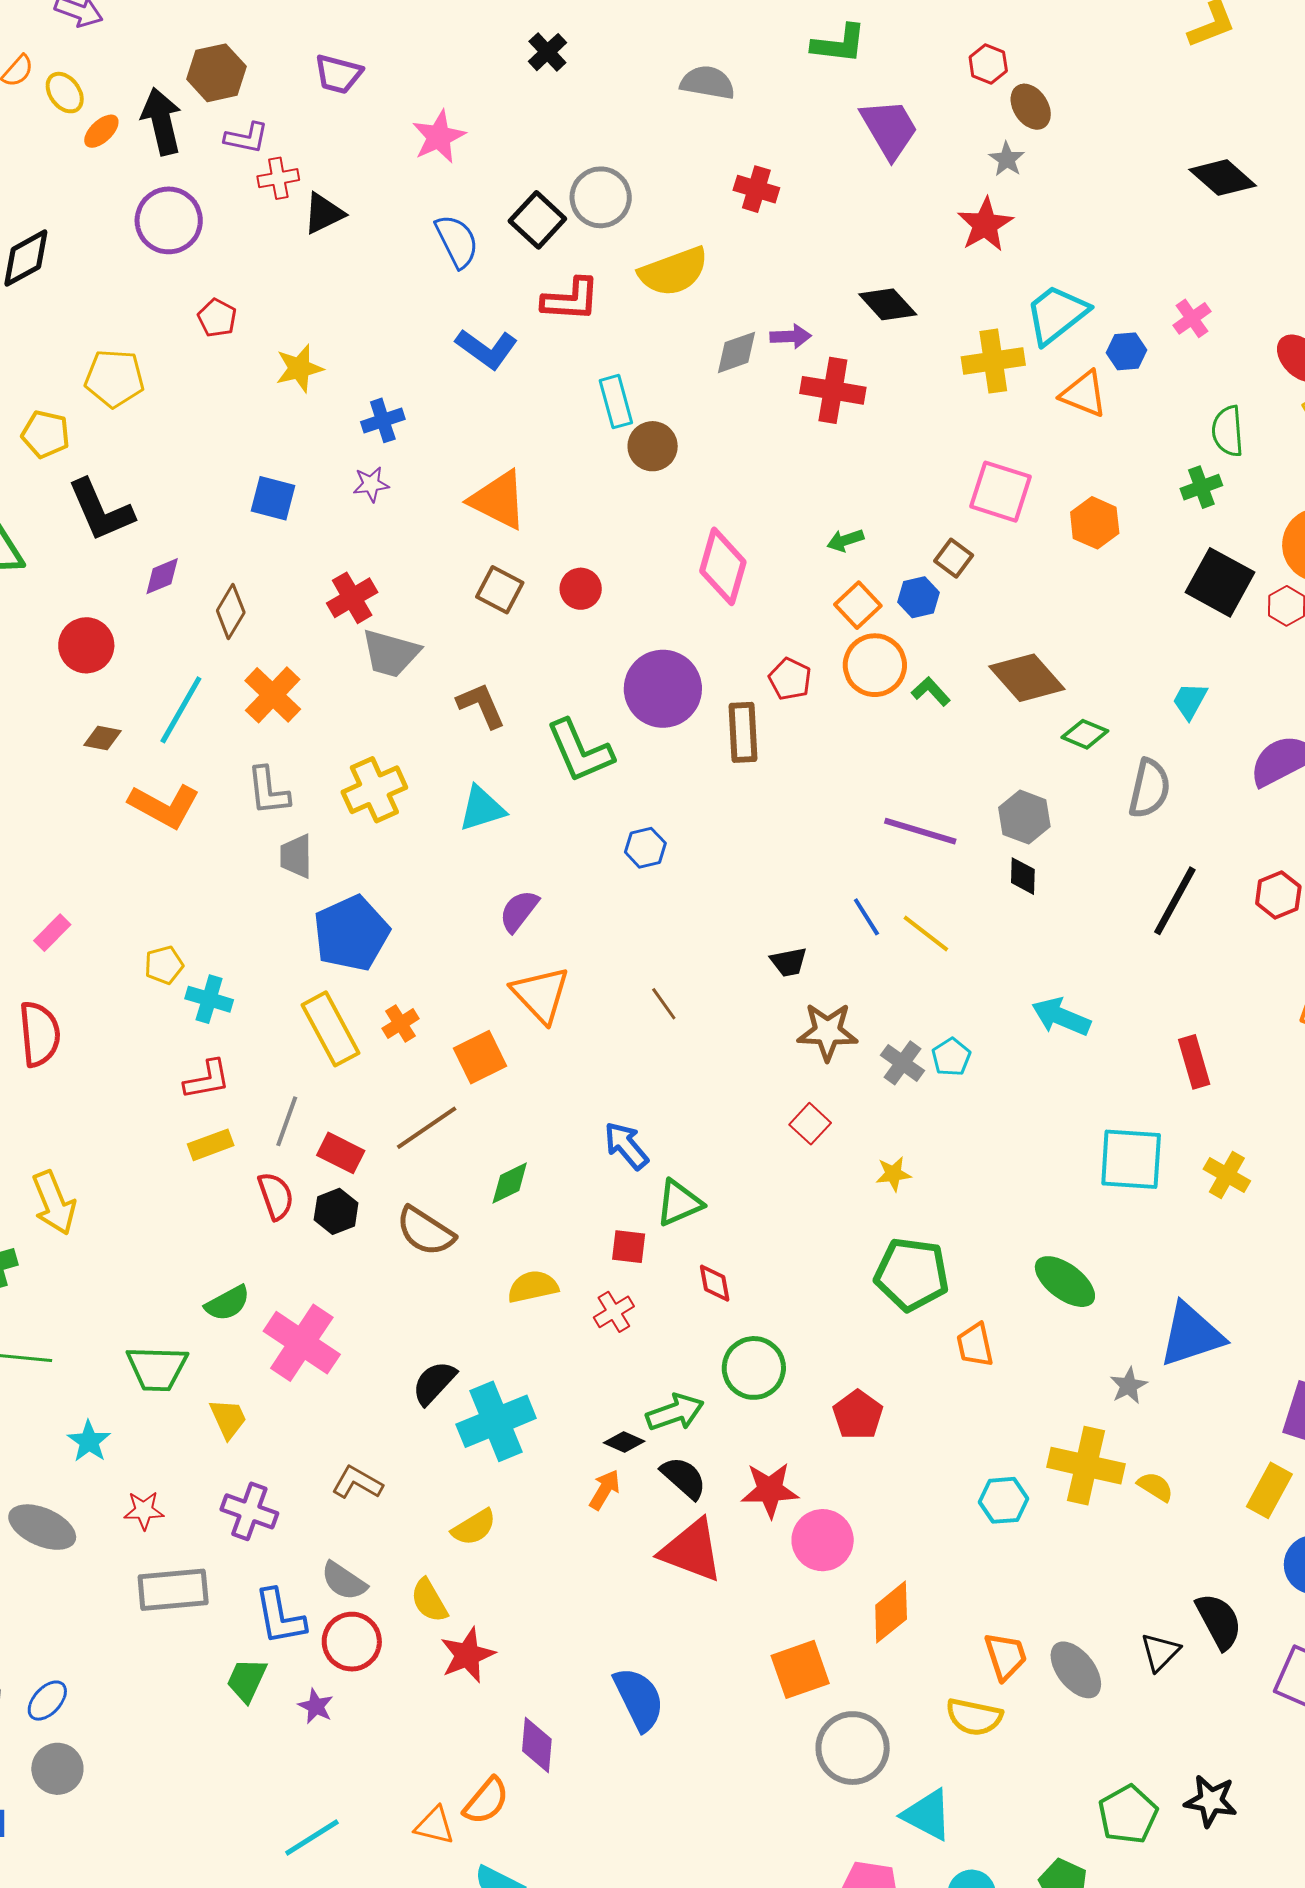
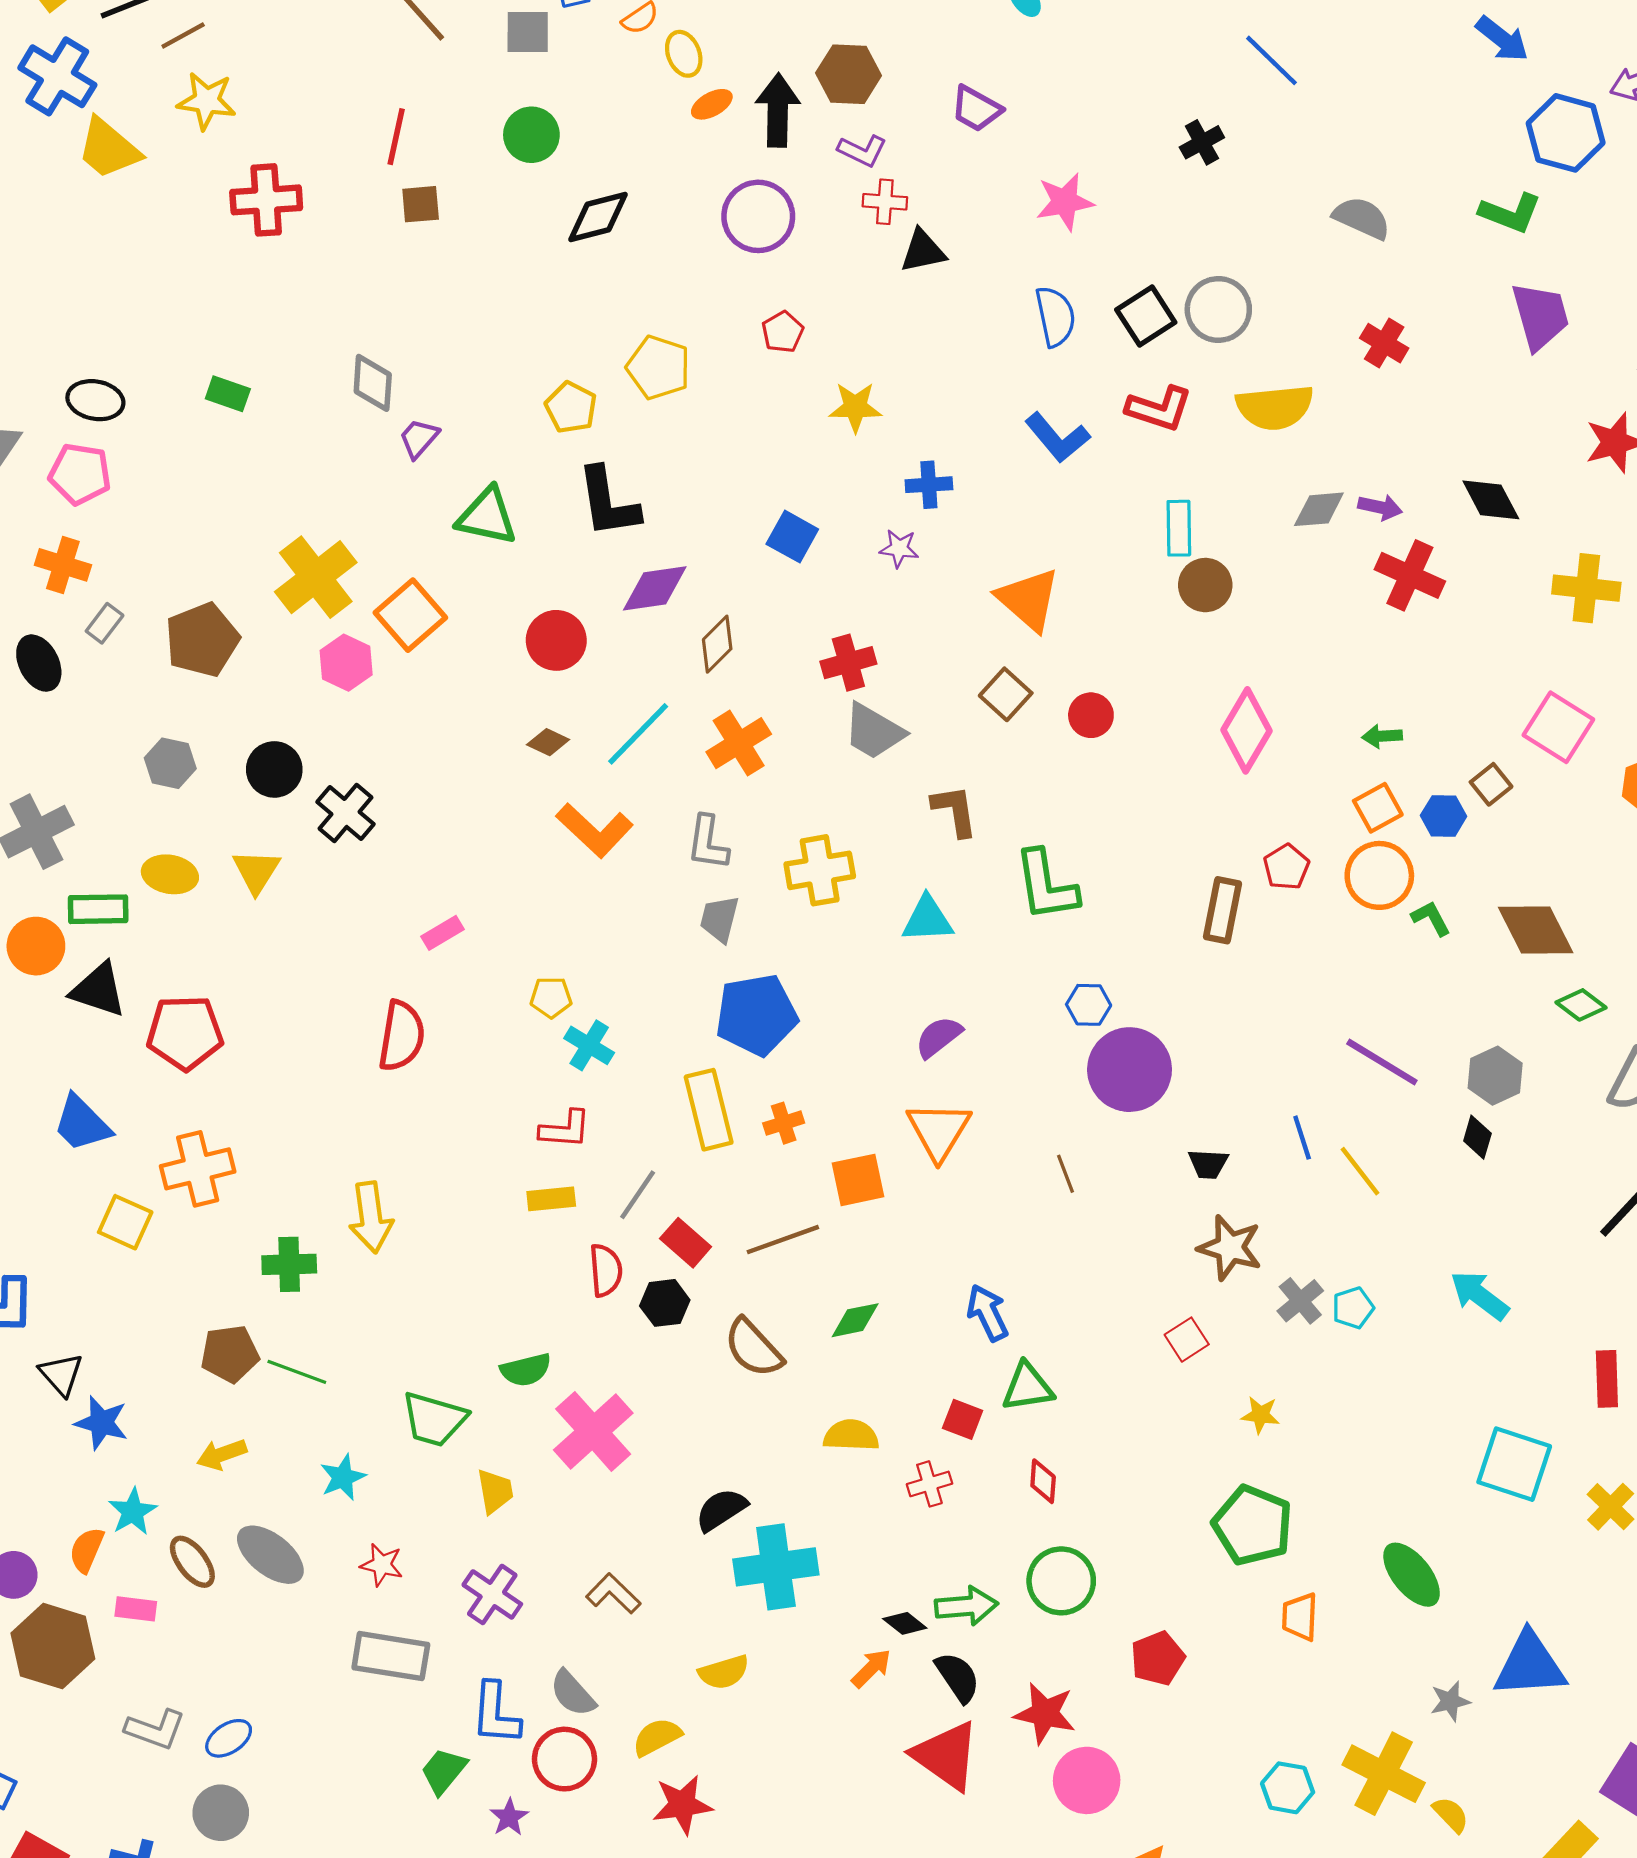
purple diamond: (162, 576) -> (655, 588), size x1.5
purple circle: (663, 689) -> (1130, 1070), moved
yellow semicircle: (429, 1601) -> (657, 1737), turned 78

